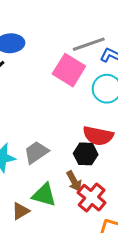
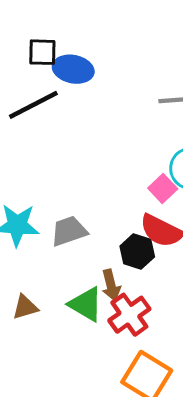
pink square: (69, 70) -> (163, 188), moved, size x0.6
green triangle: (44, 195) -> (86, 304), moved

